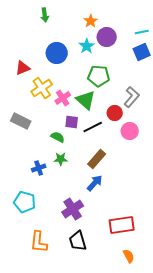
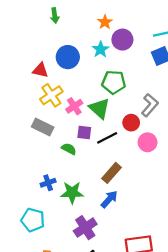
red triangle: (23, 68) -> (40, 70), moved, turned 35
gray rectangle: (21, 121) -> (43, 127), moved
green star: (61, 159) -> (72, 193), moved, size x1.5

